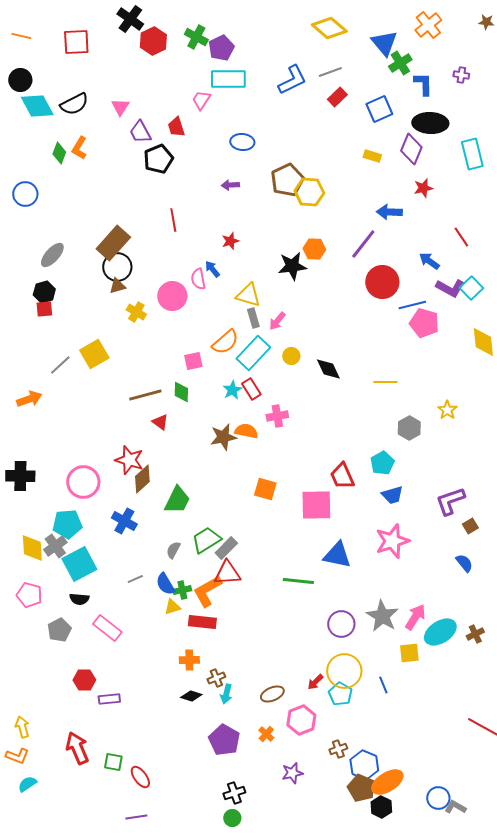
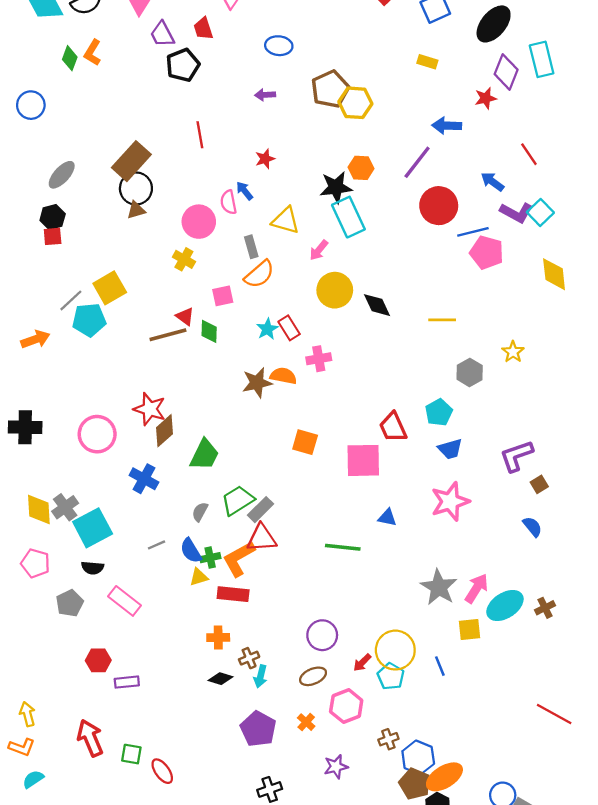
black ellipse: (430, 123) -> (494, 24), turned -52
purple diamond: (411, 149) -> (506, 72), moved
yellow cross: (136, 312) -> (184, 259), moved
gray rectangle: (253, 318) -> (251, 247), moved
cyan rectangle: (253, 353) -> (348, 217), moved, turned -68
yellow circle: (291, 356) -> (335, 290), size x1.8
red triangle: (160, 422) -> (185, 316), moved
cyan pentagon: (67, 524) -> (89, 320), moved
blue triangle: (337, 555) -> (387, 518), size x0.6
purple circle: (341, 624) -> (322, 635), moved

